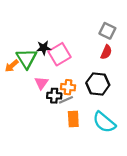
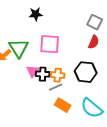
black star: (44, 48) -> (36, 14), moved
pink square: (60, 54) -> (50, 44), turned 35
black cross: (54, 96) -> (43, 74), moved
orange rectangle: (73, 119) -> (63, 105), turned -56

